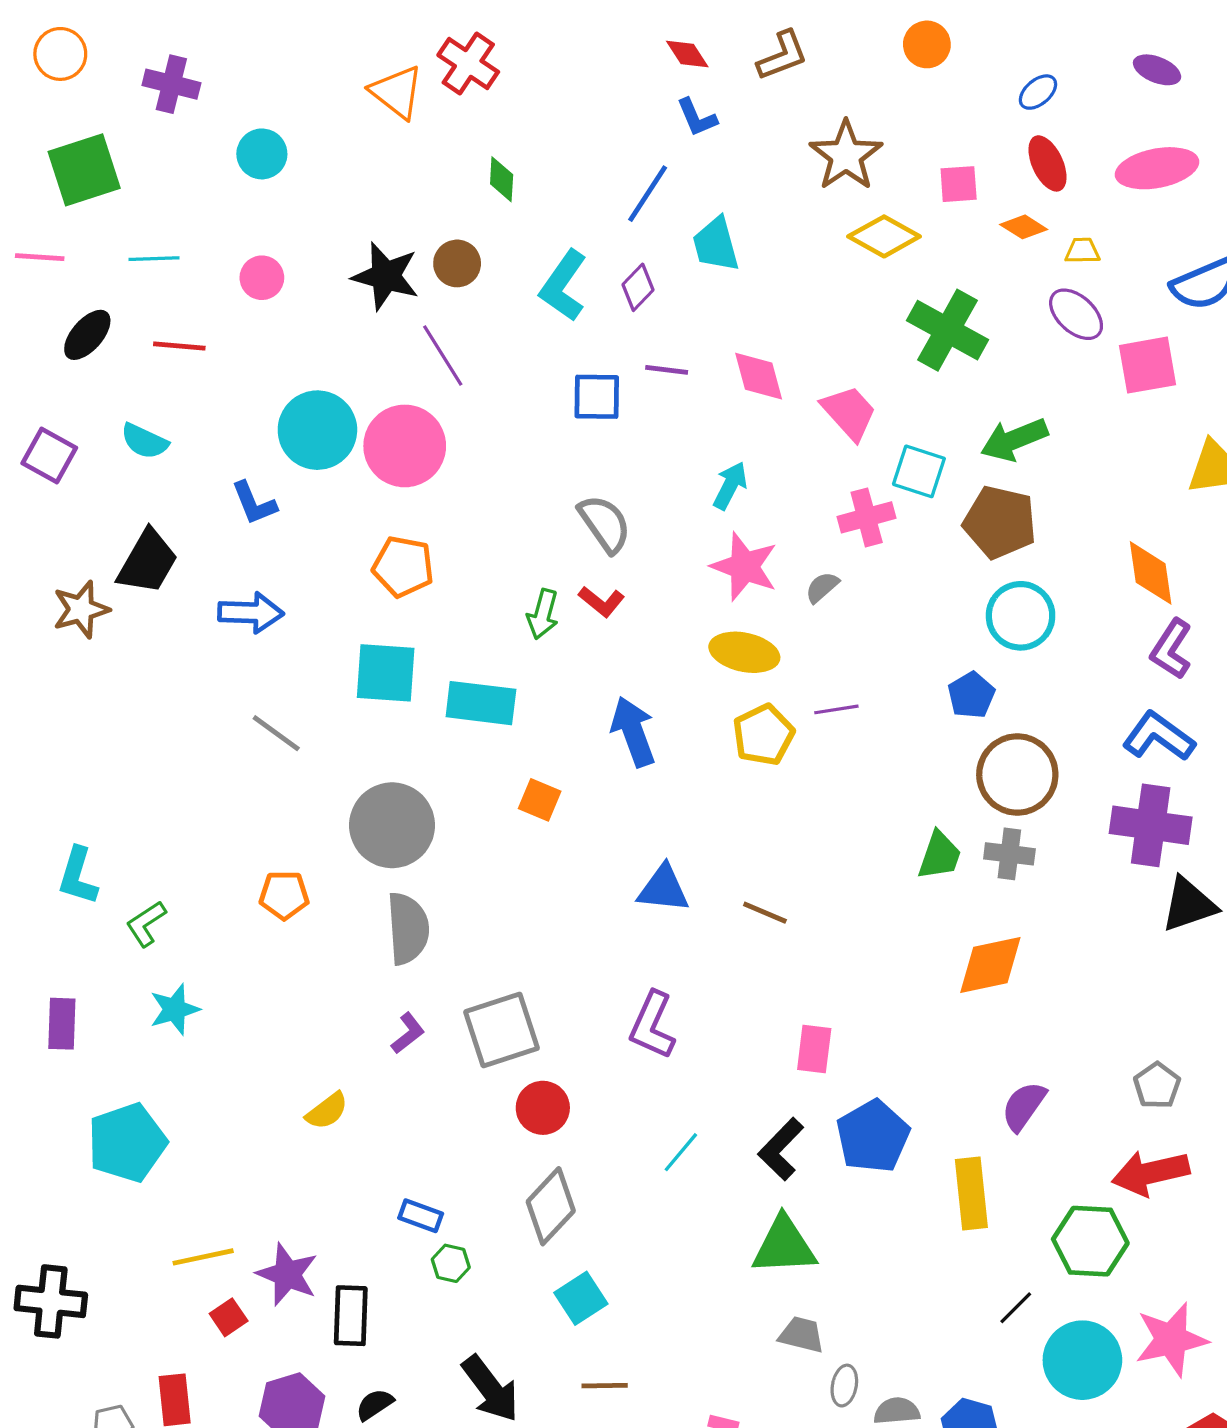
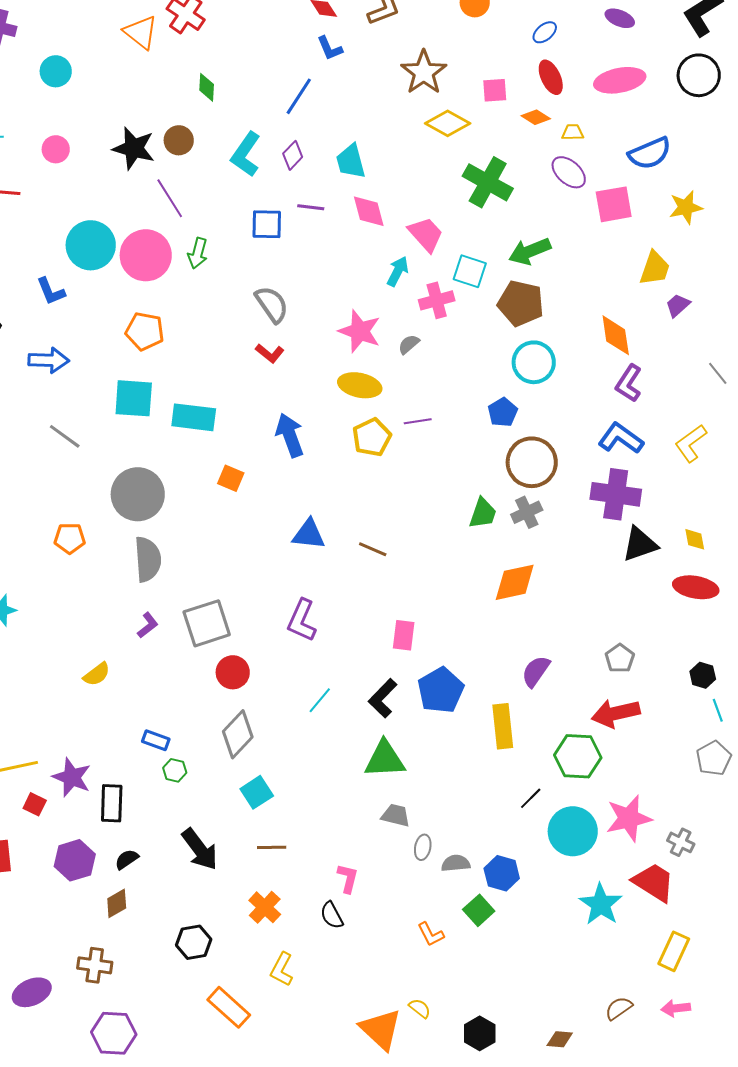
cyan trapezoid: (716, 244) -> (351, 161), moved
cyan arrow: (730, 486) -> (398, 271), moved
green arrow: (543, 614) -> (198, 253), moved
gray cross: (1009, 854) -> (527, 512), turned -32
red square: (229, 1317) -> (35, 804), turned -30

